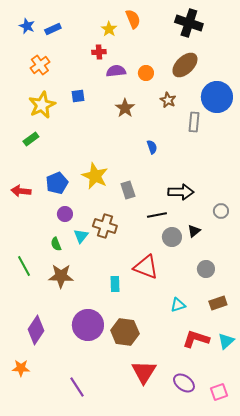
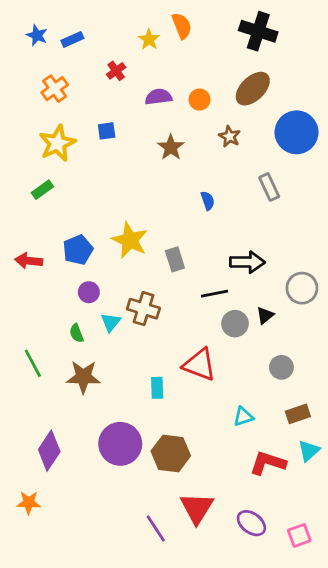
red cross: (99, 52) -> (116, 71), moved, turned -32
gray rectangle: (194, 122) -> (269, 187), moved, turned -30
gray circle: (221, 211) -> (302, 288), size x1.5
cyan triangle: (226, 341) -> (309, 451), moved
purple line: (77, 387) -> (156, 529), moved

